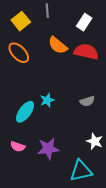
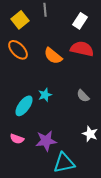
orange semicircle: (58, 45) -> (53, 56), moved
gray semicircle: (87, 101) -> (83, 96), turned 64
cyan triangle: (81, 171) -> (64, 163), moved

